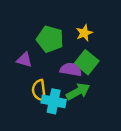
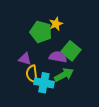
yellow star: (84, 33) -> (56, 24), moved
purple triangle: (24, 60) -> (25, 59), moved

